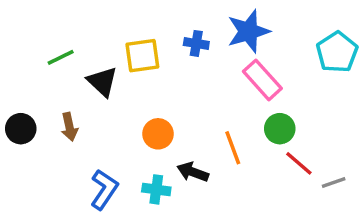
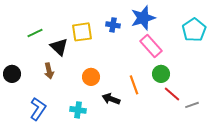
brown arrow: (69, 127) -> (49, 71), moved
blue L-shape: (104, 189) -> (38, 109), moved
cyan cross: (156, 189) -> (78, 110), moved

